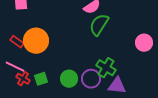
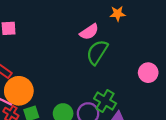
orange circle: (36, 41) -> (19, 91), moved

